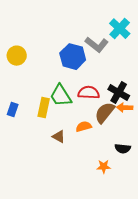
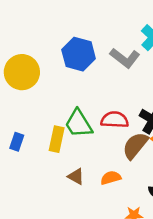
yellow circle: (17, 56) -> (22, 72), size x1.4
blue hexagon: (73, 57) -> (79, 54), moved
orange semicircle: (84, 127) -> (111, 178), moved

